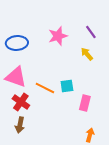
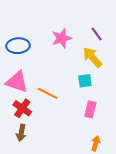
yellow arrow: (87, 54) -> (92, 57), size x1.5
cyan square: (67, 86) -> (85, 81), moved

